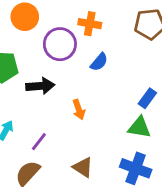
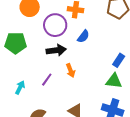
black arrow: (40, 86) -> (56, 50), moved
purple line: (39, 142) -> (47, 80), moved

